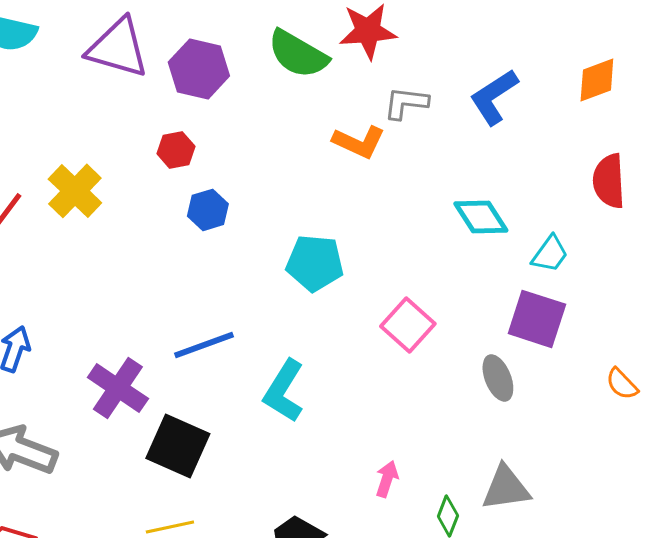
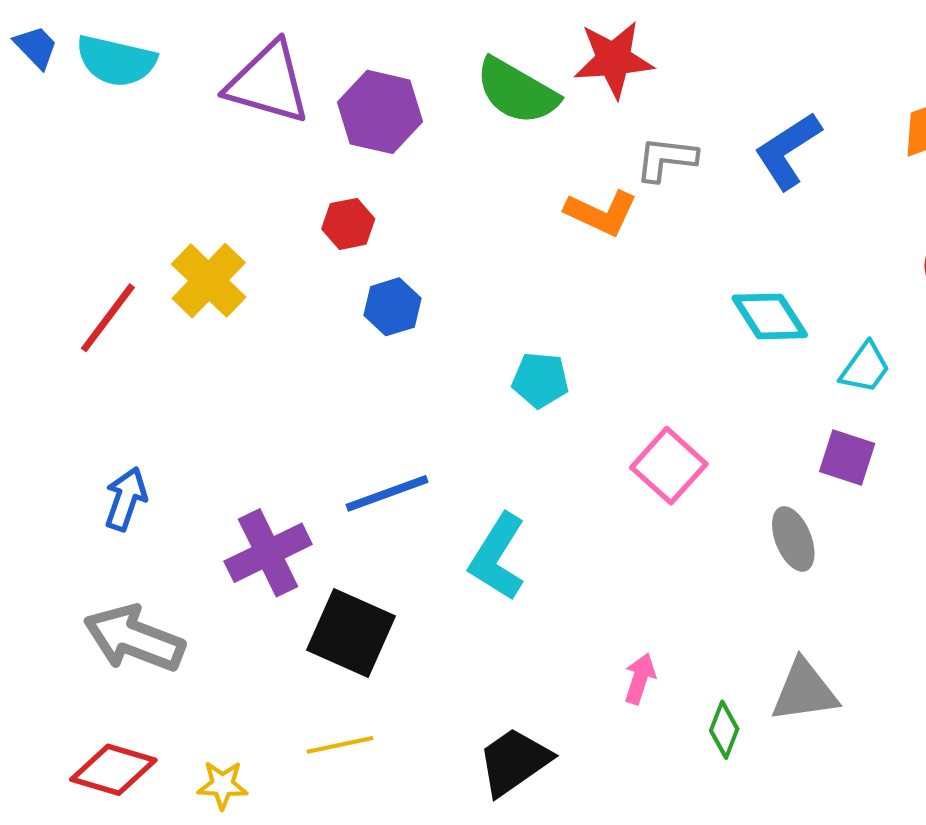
cyan pentagon: (315, 263) -> (540, 380), size x0.7
purple square: (537, 319) -> (847, 457), size x0.7
purple cross: (118, 388) -> (268, 553), turned 30

